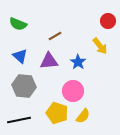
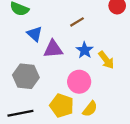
brown line: (55, 36) -> (77, 22), moved
yellow arrow: (100, 46) -> (106, 60), moved
blue triangle: (20, 56) -> (35, 34), moved

